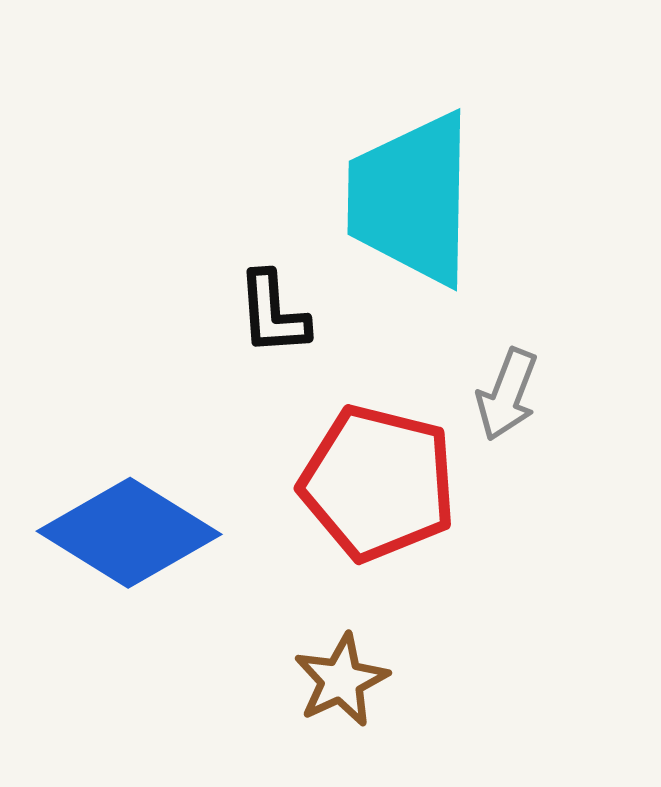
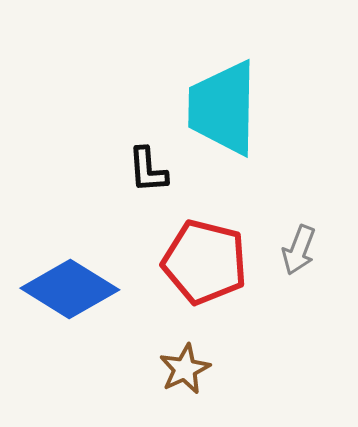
gray arrow: (507, 394) -> (299, 250), moved

